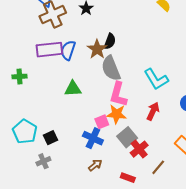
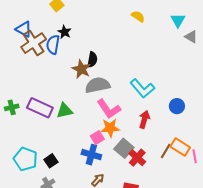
purple rectangle: (49, 50) -> (40, 108), moved, turned 40
blue semicircle: (68, 50) -> (53, 45), moved
gray semicircle: (111, 68) -> (98, 85), turned 110
pink L-shape: (118, 94) -> (109, 109), turned -40
brown line: (158, 167) -> (166, 151), moved

